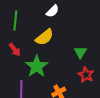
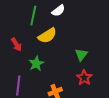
green line: (15, 20) -> (33, 16), moved
green star: (37, 66) -> (36, 64), size x0.7

